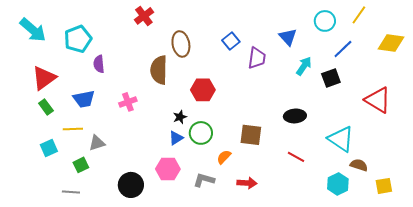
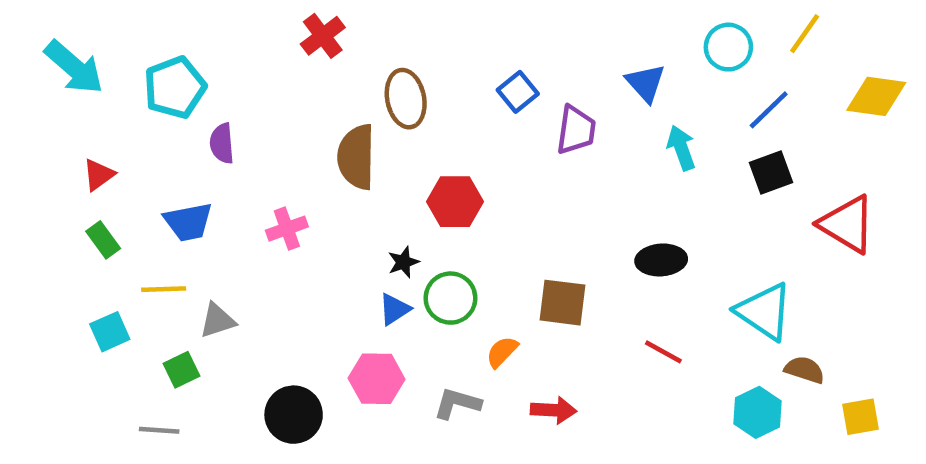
cyan arrow: (304, 66) -> (681, 148), turned -54
red triangle: (44, 78) -> (99, 175), size x0.6
black square: (331, 78) -> (771, 173), moved

